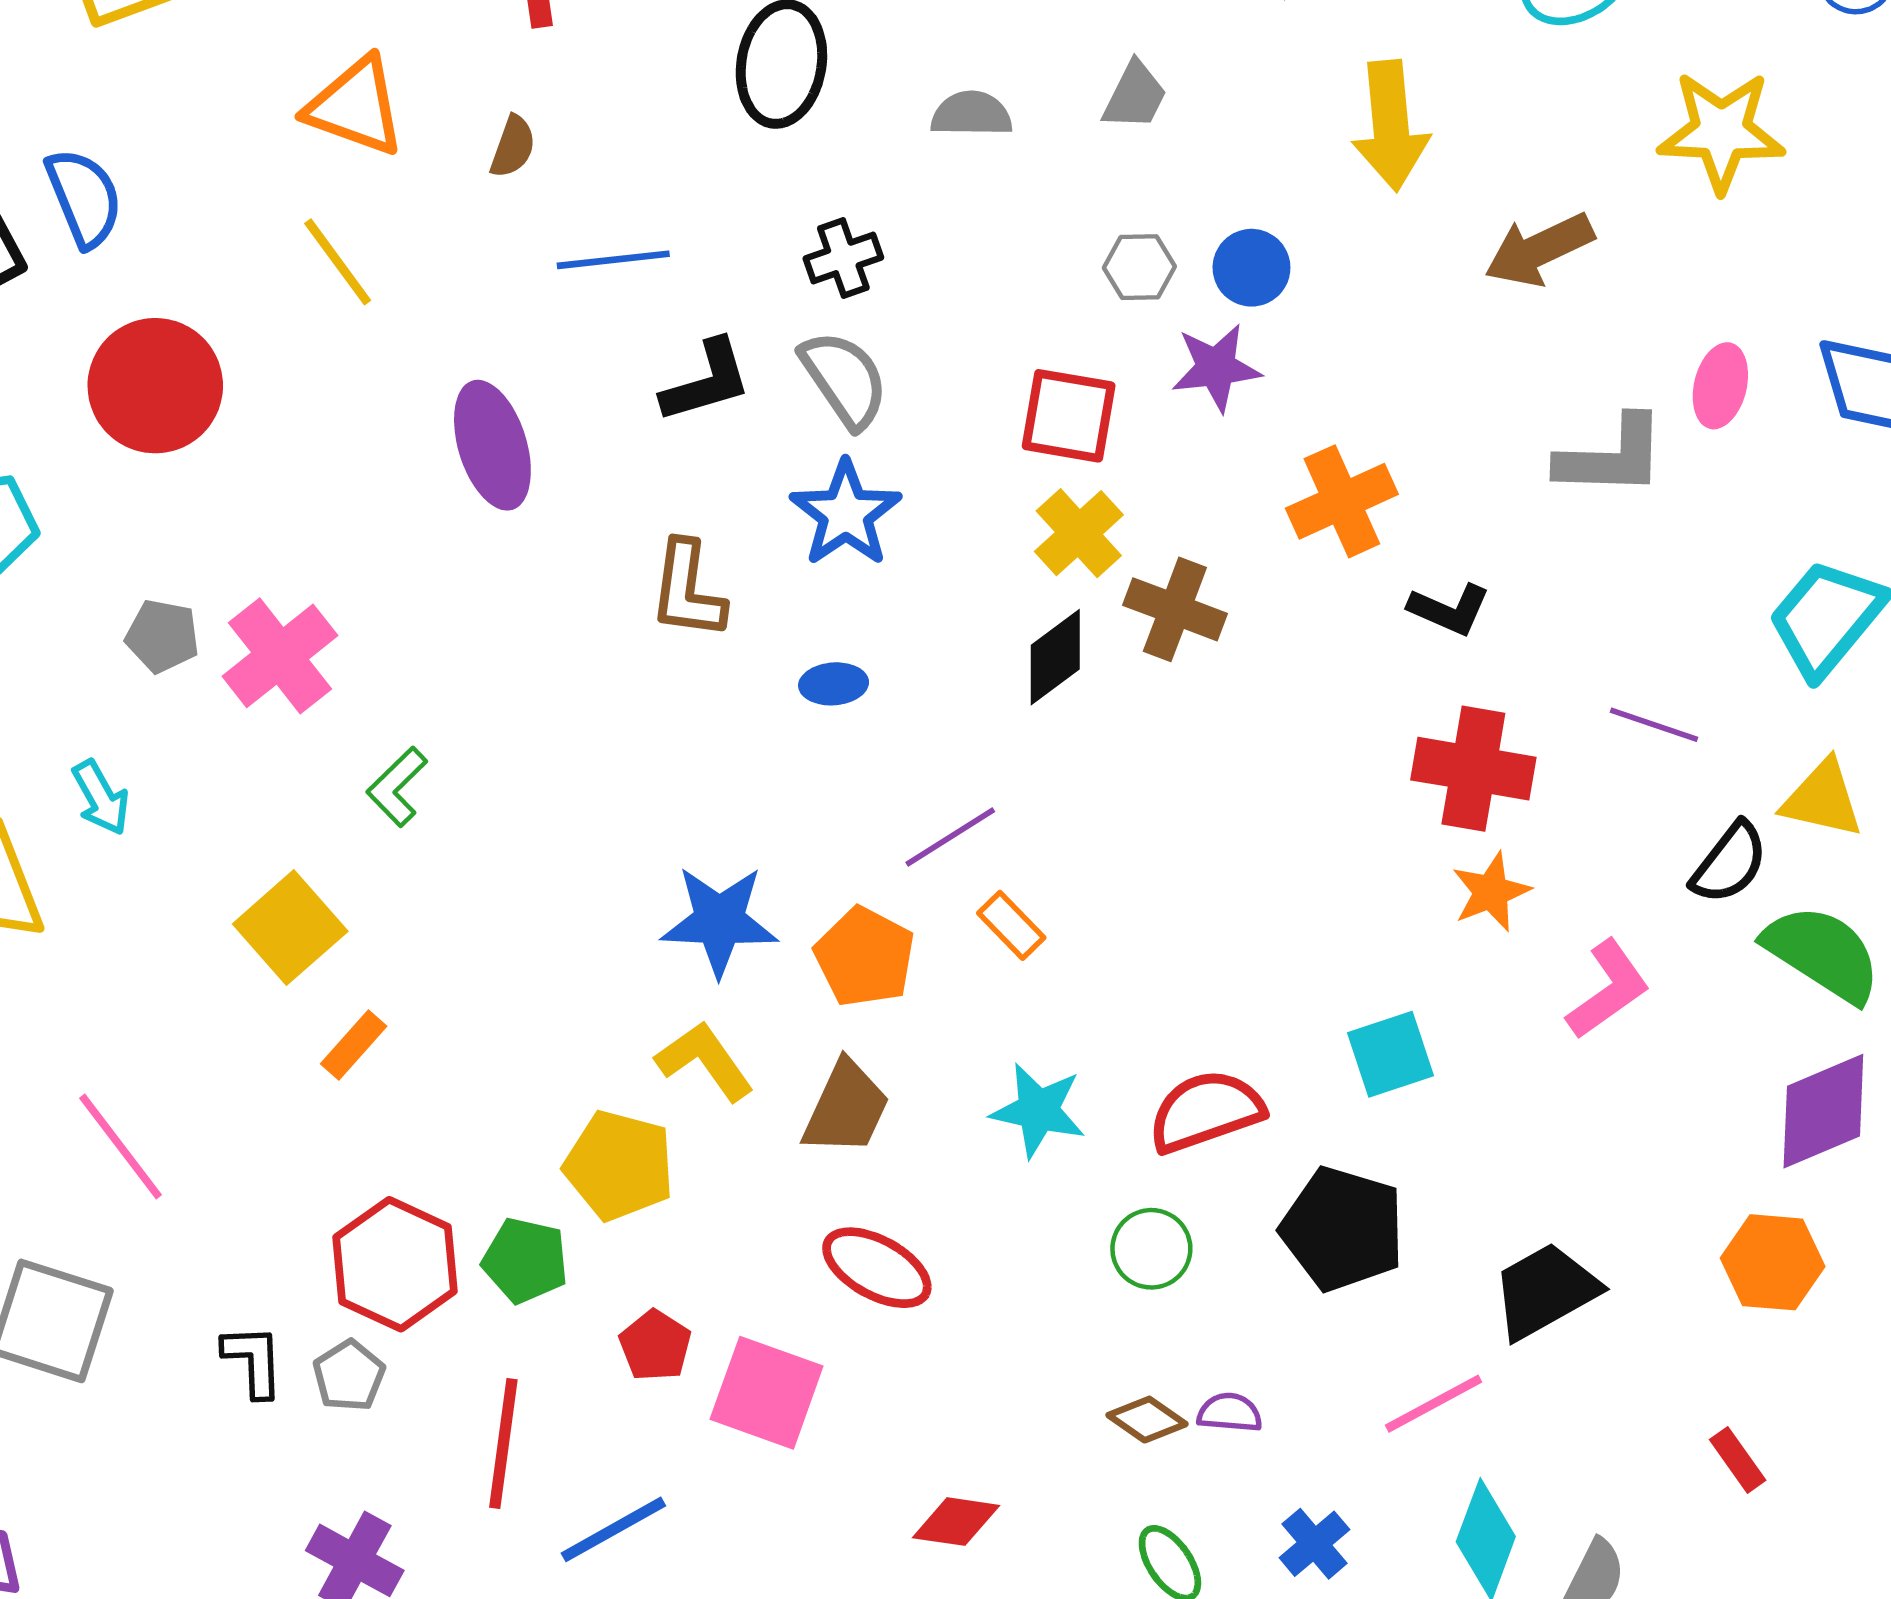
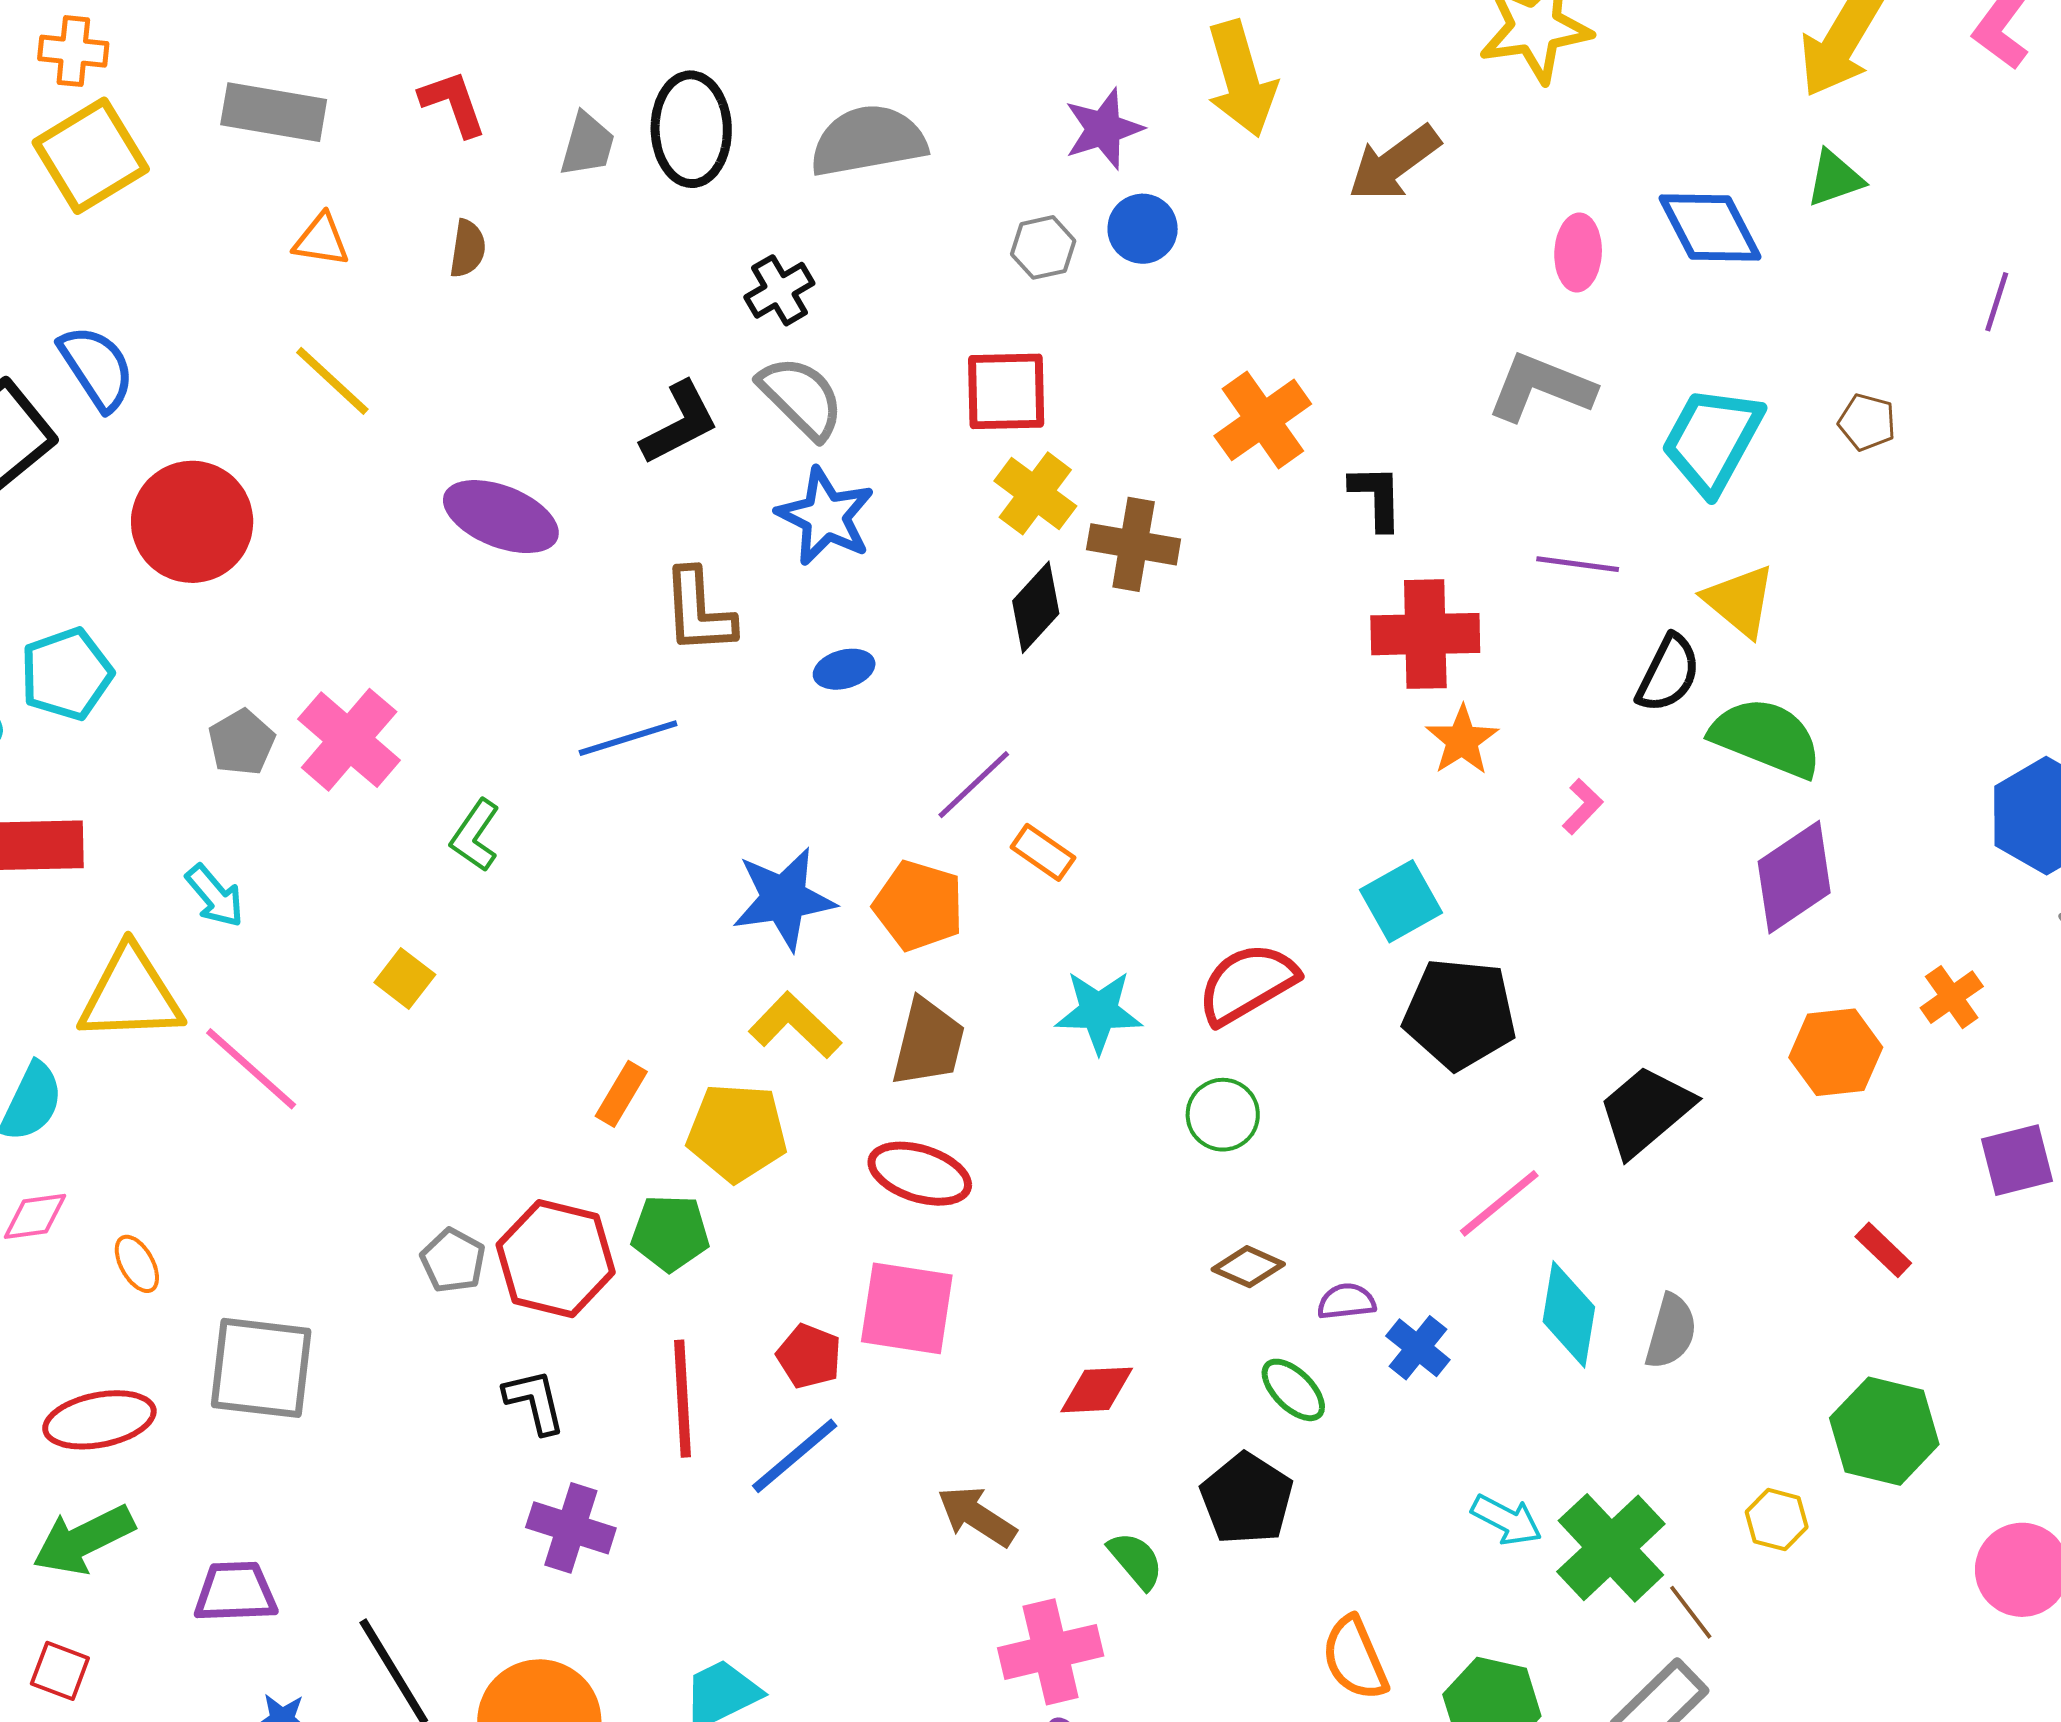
gray trapezoid: (1135, 96) -> (587, 145), moved
orange triangle: (355, 106) -> (321, 240), size x0.6
gray semicircle: (971, 114) -> (868, 141), size x1.6
blue line: (613, 260) -> (628, 738), moved
purple star: (1216, 368) -> (1104, 129), moved
purple ellipse: (492, 445) -> (501, 517), turned -40
gray L-shape: (1611, 456) -> (1541, 387), moved, turned -149
black L-shape: (1449, 609) -> (1377, 497), turned -104
gray pentagon: (162, 636) -> (241, 742), turned -30
yellow triangle: (1823, 799) -> (1740, 601), turned 38
yellow square: (290, 928) -> (405, 978), size x0.6
pink L-shape: (1608, 989) -> (1582, 806), size x0.6
orange rectangle: (354, 1045) -> (621, 1094), moved
pink line: (120, 1147) -> (251, 1069), moved
black pentagon: (1343, 1229) -> (1460, 1014), moved
orange hexagon: (1773, 1262) -> (1836, 1052), moved
red ellipse: (877, 1268) -> (920, 1174), moved
black trapezoid: (1545, 1291) -> (1646, 1111), moved
red pentagon: (655, 1346) -> (809, 1356), moved
black L-shape: (253, 1361) -> (535, 1401), moved
gray pentagon: (349, 1376) -> (453, 1261), moved
purple semicircle: (1230, 1413) -> (1346, 1301), moved
red rectangle: (1738, 1460) -> (1883, 1250), moved

